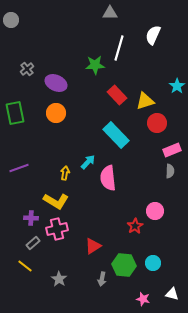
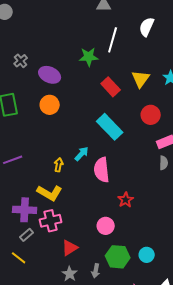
yellow triangle: (145, 101) -> (141, 79), moved, turned -36
pink circle: (155, 211) -> (106, 226), moved
purple cross: (31, 218) -> (25, 210), size x1.6
red star: (135, 226) -> (126, 200), moved
red triangle: (93, 246) -> (70, 248), moved
gray star: (59, 279) -> (70, 274), moved

